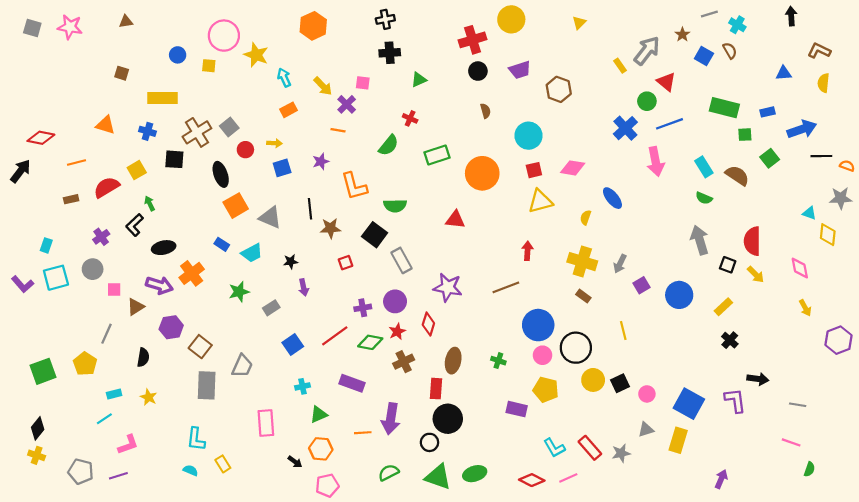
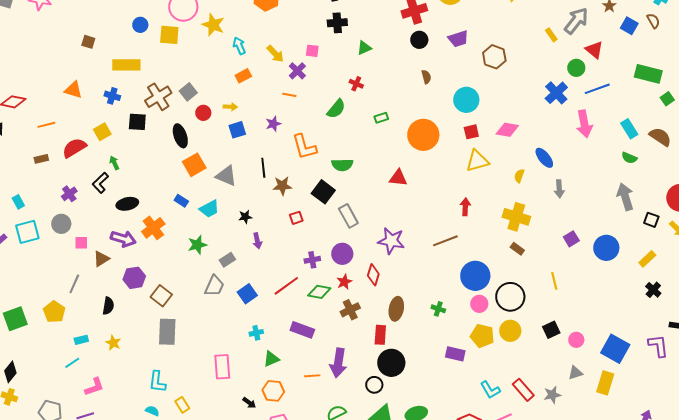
yellow square: (209, 66) -> (169, 35), size x1.5
green square: (745, 135) -> (667, 99), turned -32
green rectangle: (437, 155) -> (381, 118), size x0.6
cyan rectangle: (46, 245) -> (18, 202), turned -48
gray arrow: (620, 264) -> (559, 189), moved, turned -30
gray trapezoid: (242, 366) -> (214, 286), moved
yellow circle: (593, 380) -> (510, 331), moved

